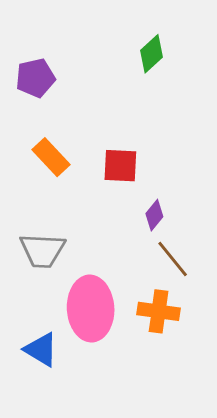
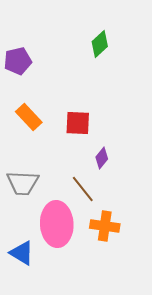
brown line: (173, 259) -> (83, 189), moved

